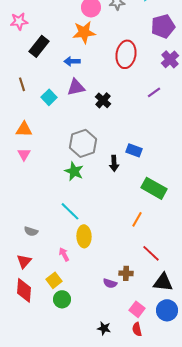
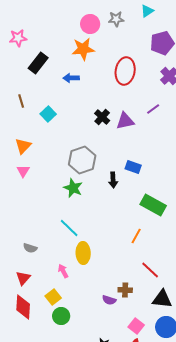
purple triangle: (76, 87) -> (125, 121), moved
orange triangle: (24, 129) -> (23, 146), turned -48

